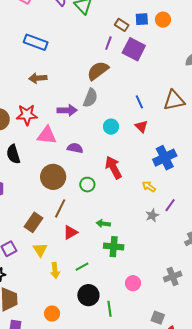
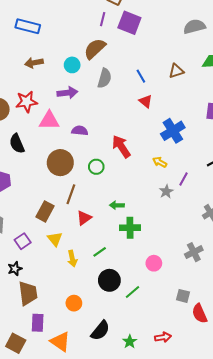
gray semicircle: (90, 98) -> (104, 78), moved
brown triangle: (174, 100) -> (176, 71), size x0.7
cyan circle: (111, 127) -> (72, 65), moved
green line: (110, 309) -> (133, 292), turned 63

